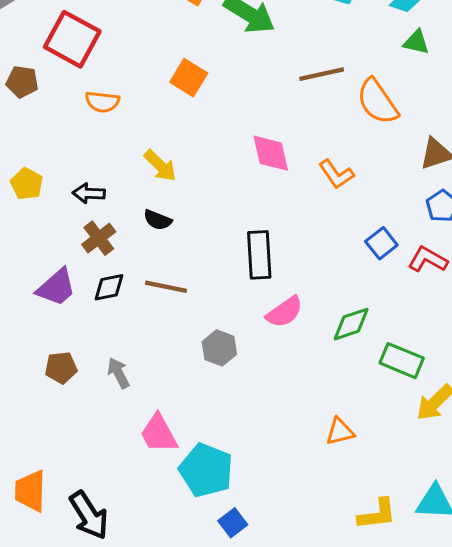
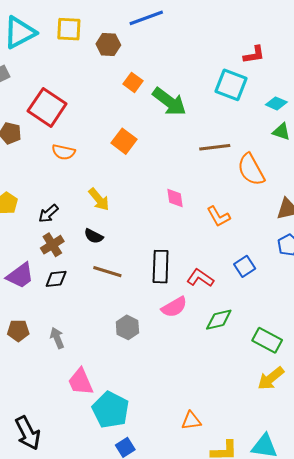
pink diamond: (271, 153) -> (175, 198), size x0.7
black arrow: (89, 193) -> (48, 214), turned -50
red L-shape: (428, 260) -> (200, 278), moved
brown line: (166, 287) -> (107, 272), moved
green rectangle: (402, 361) -> (267, 340), moved
orange triangle: (340, 432) -> (191, 421), moved

